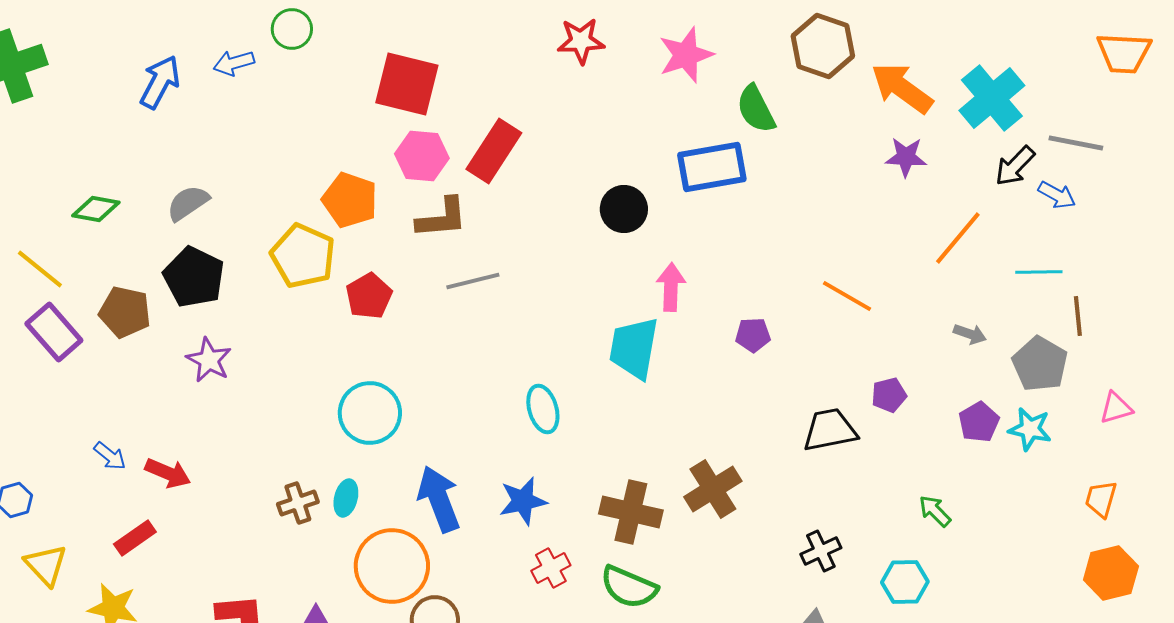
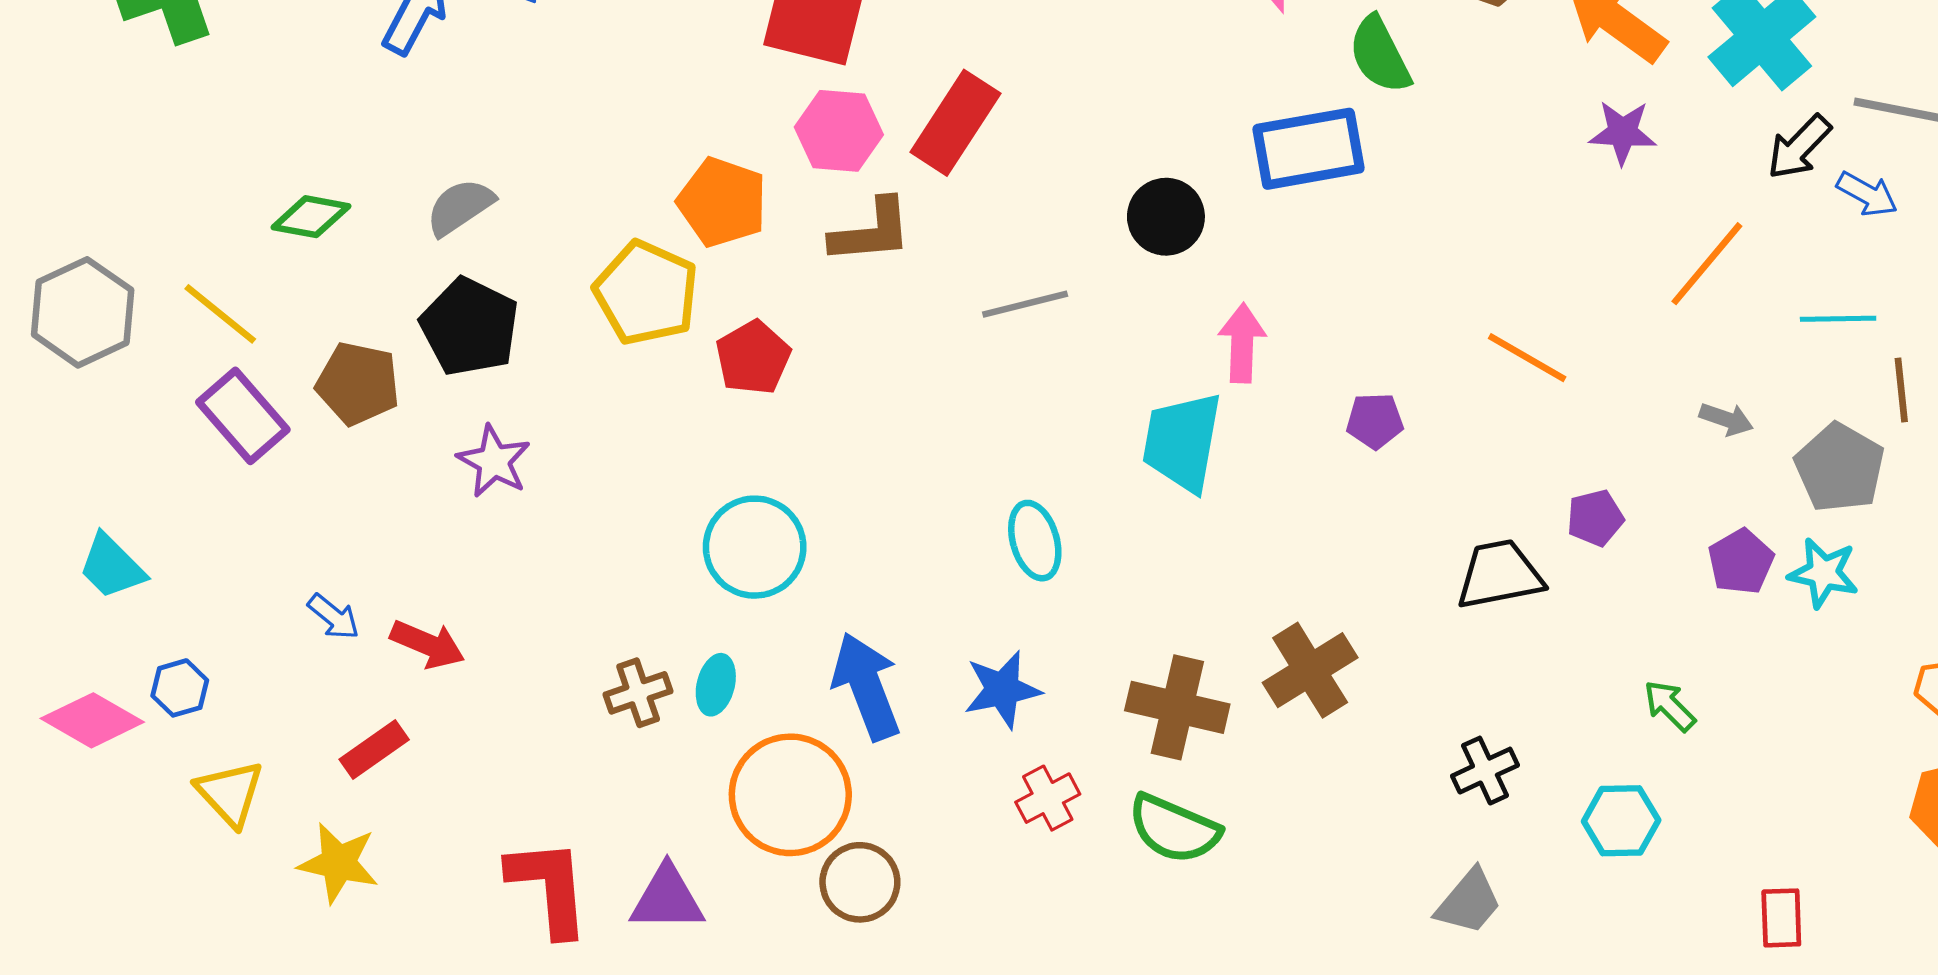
gray line: (473, 281) -> (1025, 304), moved

